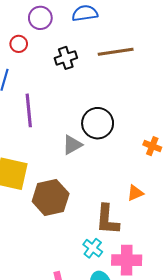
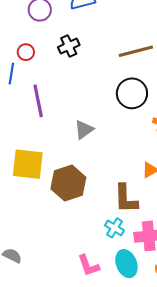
red circle: (19, 44) -> (26, 52), moved
brown line: (116, 52) -> (136, 51), moved
black circle: (98, 123) -> (132, 93), moved

